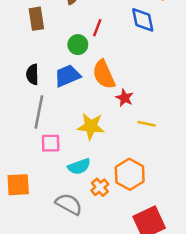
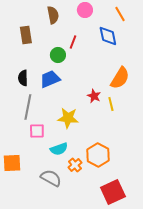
orange semicircle: (104, 74) -> (120, 78), moved, turned -125
yellow line: (147, 124) -> (111, 104), moved, turned 64

